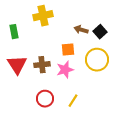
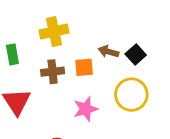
orange square: (68, 50) -> (84, 67), moved
brown cross: (42, 65) -> (53, 72), moved

